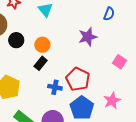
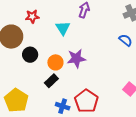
blue semicircle: (109, 14) -> (126, 40), turned -80
purple star: (88, 37) -> (76, 58), moved

